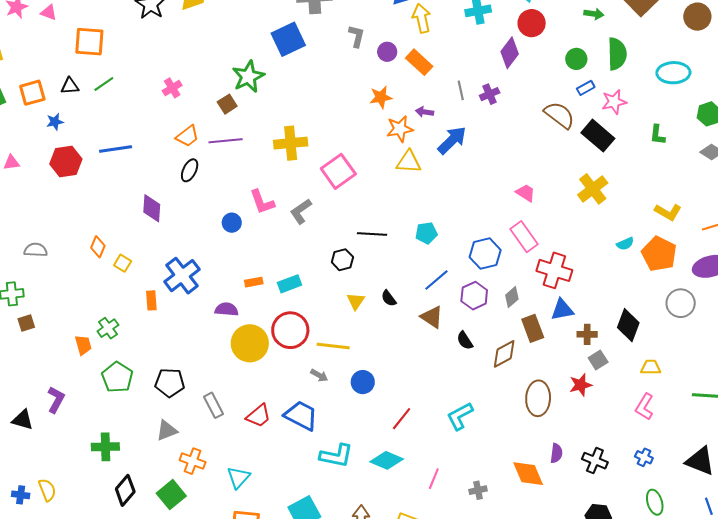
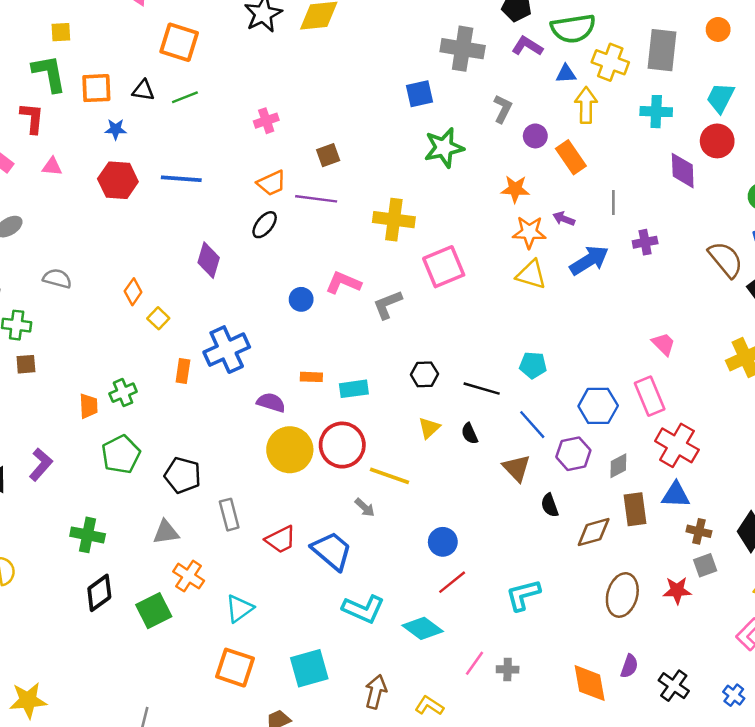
blue square: (288, 39) -> (419, 94), size x0.7
purple diamond: (510, 53) -> (683, 171), turned -52
green star: (248, 77) -> (444, 148), moved
purple cross: (490, 94) -> (645, 242), moved
pink L-shape: (262, 202) -> (343, 283), turned 120
black line: (372, 234) -> (482, 389), moved
blue line: (436, 280) -> (532, 425), turned 76
blue circle: (363, 382) -> (443, 542), moved
gray cross: (478, 490) -> (508, 669), moved

